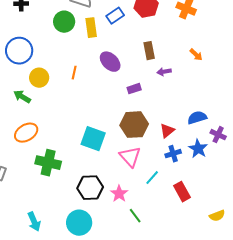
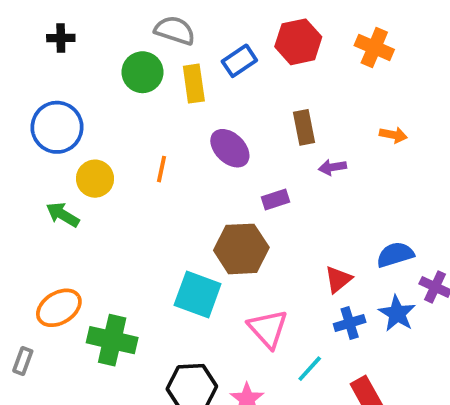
orange arrow: (196, 55) -> (393, 135), turned -32
brown hexagon: (134, 125) -> (241, 249), moved
orange ellipse: (26, 133) -> (59, 308), moved

